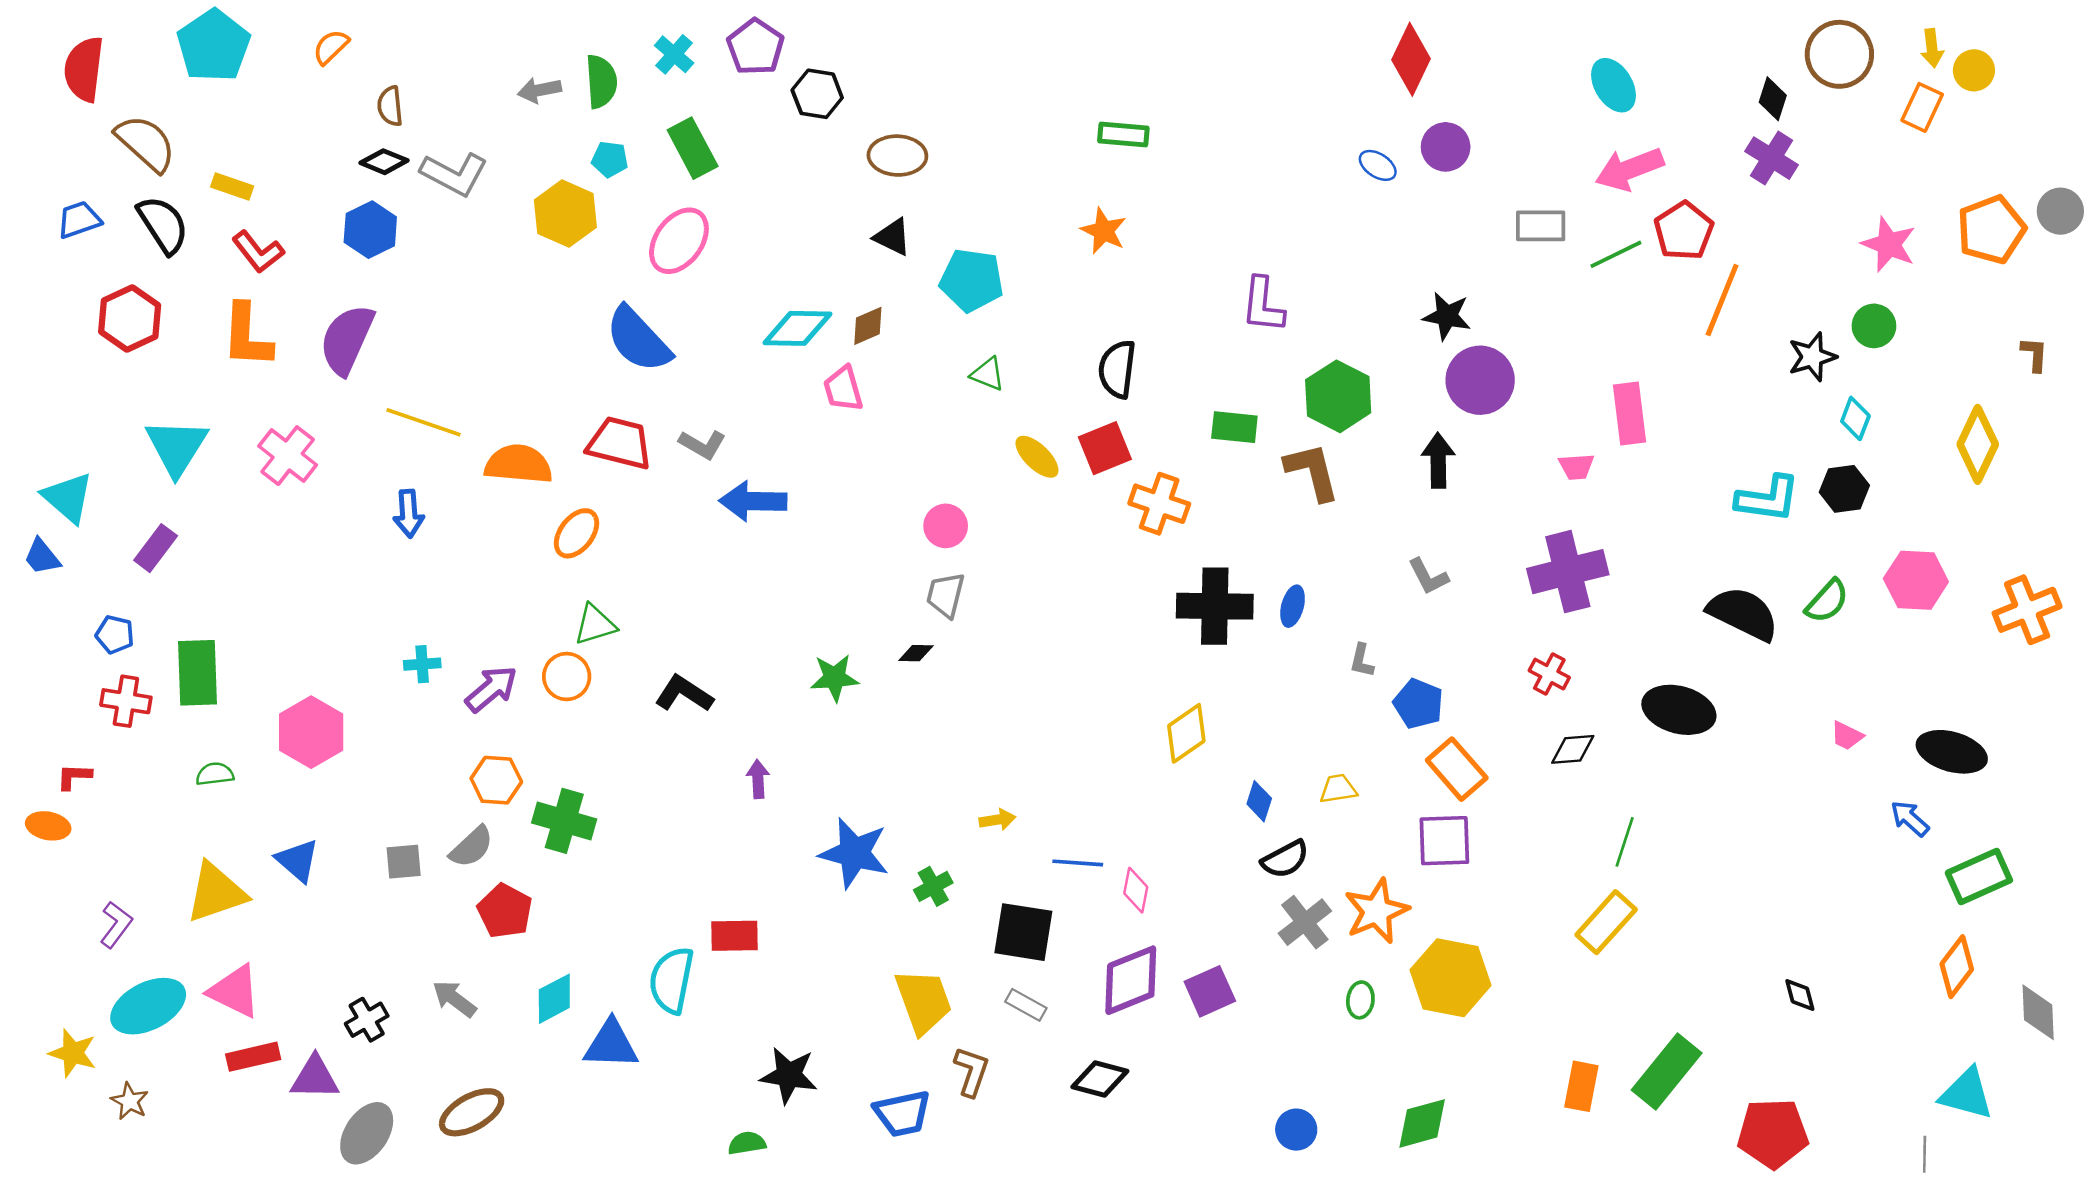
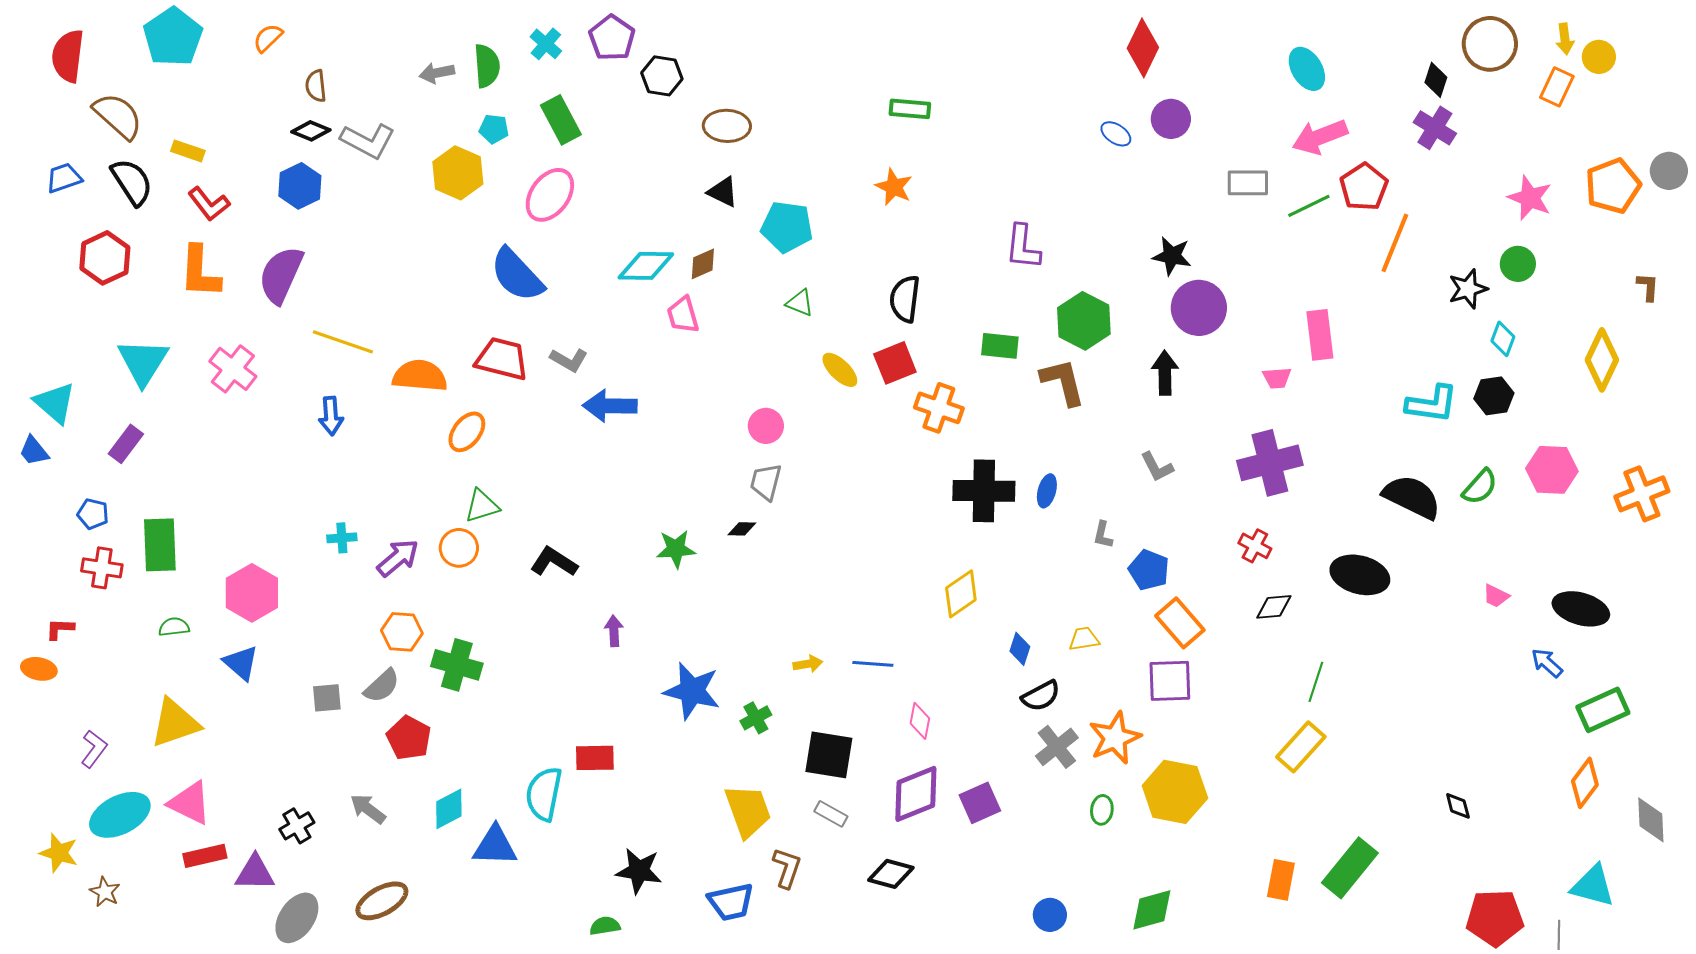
blue triangle: (298, 860) -> (241, 663), moved
blue line: (1078, 863) -> (873, 664), moved
red pentagon: (1773, 1133) -> (1495, 918), moved

